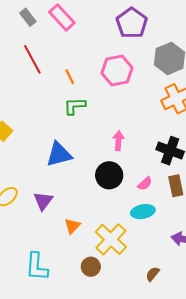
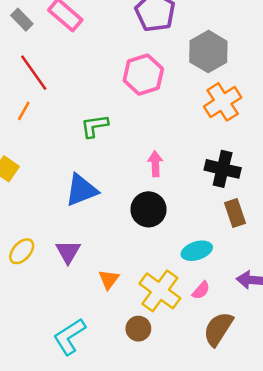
orange line: (70, 77) -> (24, 111), moved, turned 63
pink semicircle: (145, 184) -> (201, 290), moved
cyan L-shape: (37, 267) -> (69, 336), turned 60
brown semicircle: (153, 274) -> (218, 329), size x1.8

